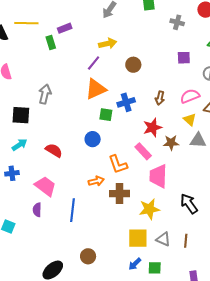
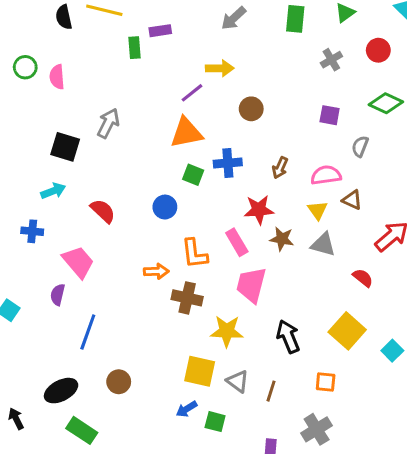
gray cross: (177, 22) -> (331, 60), turned 32
blue line: (73, 210) -> (88, 332), moved

